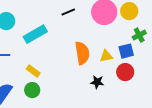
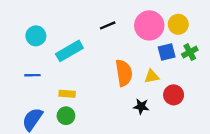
blue square: (126, 51) -> (167, 52), moved
yellow rectangle: (33, 71) -> (67, 94), turned -32

